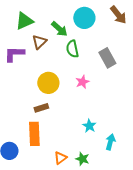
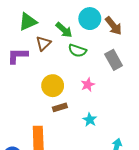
brown arrow: (118, 15) -> (114, 26), moved
green semicircle: (72, 49) -> (77, 51), turned -60
brown rectangle: (41, 108) -> (60, 107), moved
cyan star: (89, 126) -> (90, 120), moved

